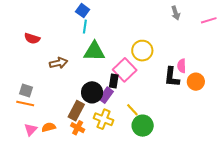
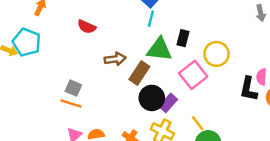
black rectangle: (114, 81) -> (183, 38), moved
brown rectangle: (76, 111) -> (139, 73), moved

